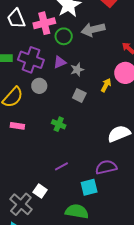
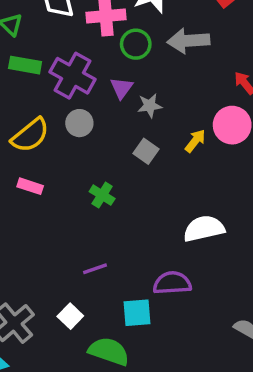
purple triangle: (60, 62) -> (122, 88), turned -40
white square: (40, 191) -> (70, 316), moved

